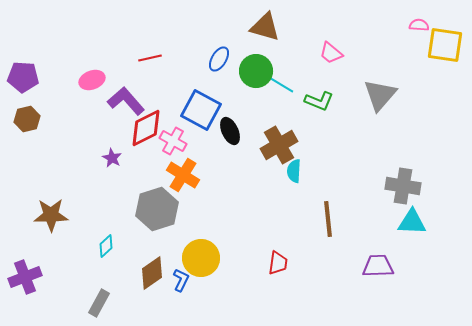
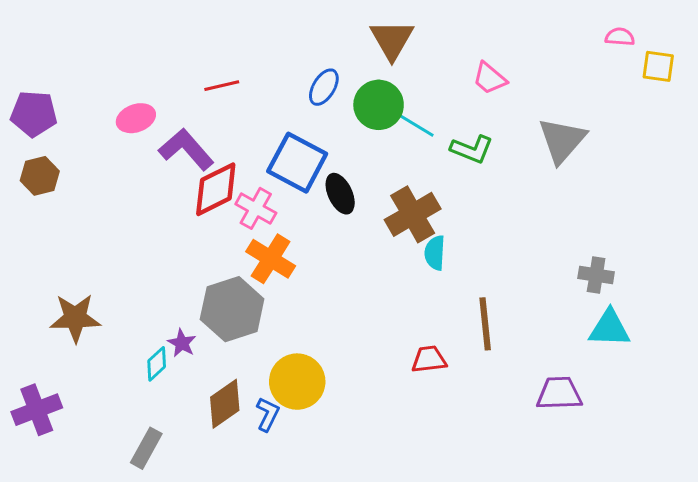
brown triangle: (265, 27) -> (392, 40), turned 44
yellow square: (445, 45) -> (658, 66), size x0.6
purple star: (112, 158) -> (182, 343), moved
gray cross: (403, 186) -> (596, 275), size x0.7
red trapezoid: (278, 263) -> (429, 359), moved, turned -105

